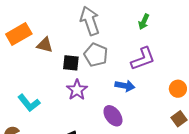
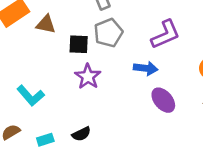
gray pentagon: (96, 55) -> (108, 33), turned 30
purple ellipse: (113, 116) -> (163, 100), moved

